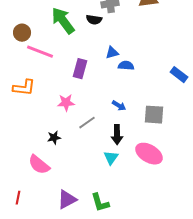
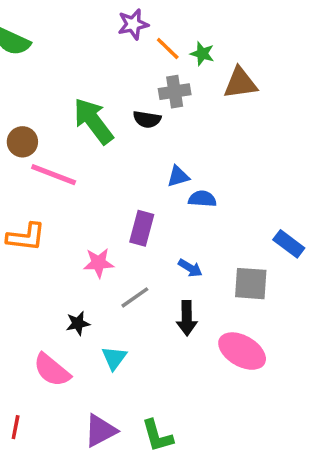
purple rectangle: (80, 69) -> (142, 228), moved
blue rectangle: (179, 75) -> (289, 244), moved
cyan triangle: (111, 158) -> (114, 358), moved

